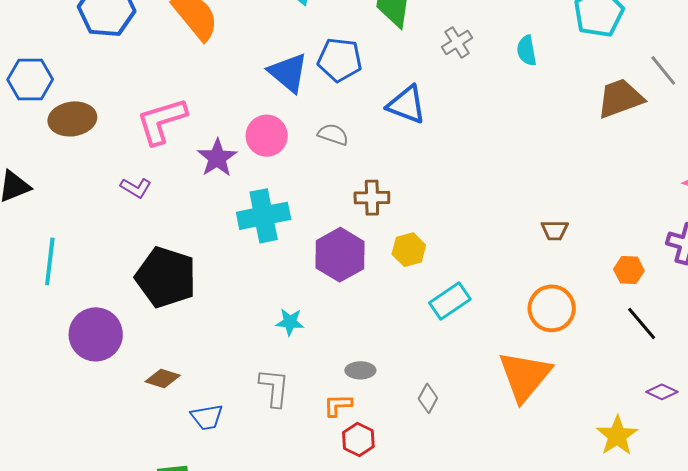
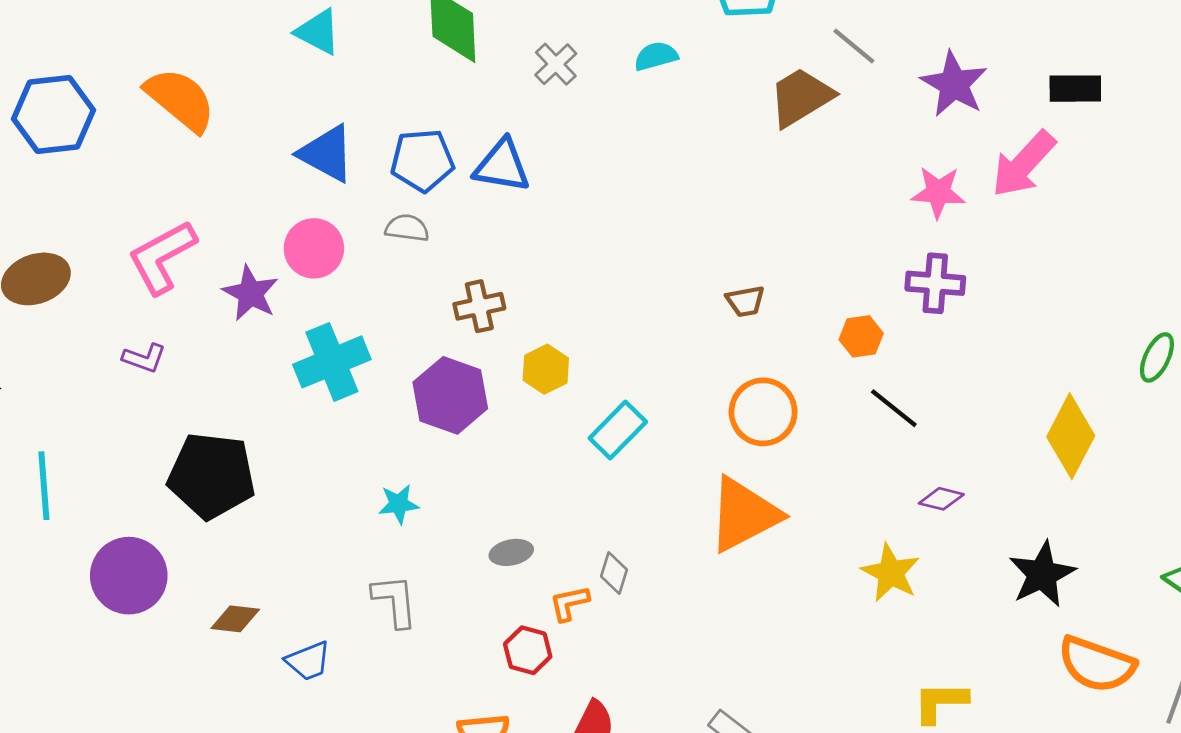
cyan semicircle: (527, 51) -> (656, 56), turned 96
blue pentagon: (340, 60) -> (422, 160), moved
orange triangle: (525, 376) -> (744, 515), turned 34
orange L-shape: (338, 405) -> (569, 603), moved

